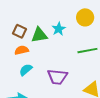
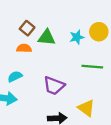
cyan star: (59, 29) -> (77, 37), moved
cyan semicircle: (26, 70) -> (15, 77), moved

